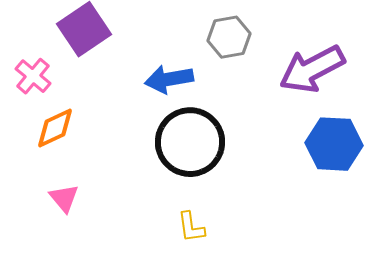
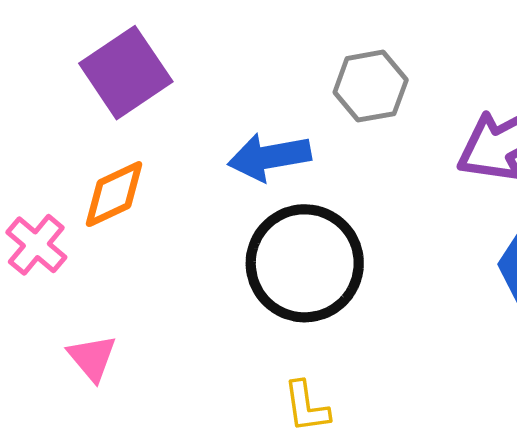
pink cross: (33, 76) -> (36, 245), moved
orange diamond: (55, 128) -> (114, 194), moved

